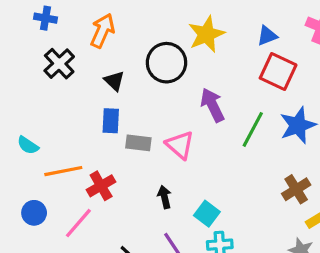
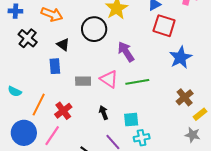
orange arrow: (102, 31) -> (52, 14), turned 95
blue rectangle: (111, 121) -> (55, 66), moved
green line: (253, 129) -> (137, 82), moved, turned 60
orange line: (63, 171) -> (39, 105), turned -45
blue circle: (34, 213) -> (24, 133), size x1.6
cyan square: (207, 214) -> (131, 120), turned -35

